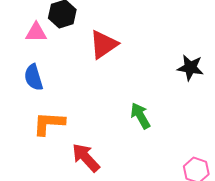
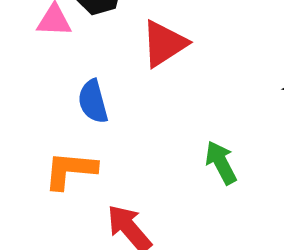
blue semicircle: (33, 77) -> (93, 101), moved

